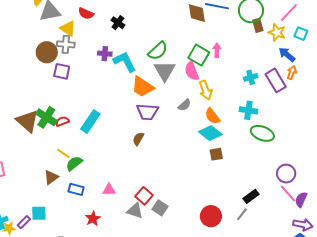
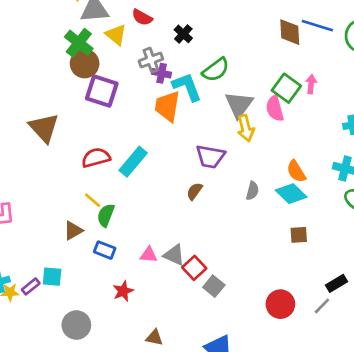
gray cross: (66, 44) -> (151, 60), moved, turned -30
green semicircle: (158, 51) -> (216, 70), moved
purple square: (62, 71) -> (102, 91), size x1.4
orange trapezoid: (143, 87) -> (167, 106), moved, turned 60
yellow arrow: (206, 90) -> (246, 128), moved
gray semicircle: (184, 105) -> (252, 191), moved, turned -40
green cross: (46, 117) -> (79, 43), moved
brown triangle: (27, 121) -> (44, 128), moved
red semicircle: (62, 121) -> (96, 158), size x1.5
brown square: (216, 154) -> (299, 235), moved
green semicircle: (74, 163) -> (106, 215), turned -36
gray triangle: (135, 211) -> (174, 255), moved

